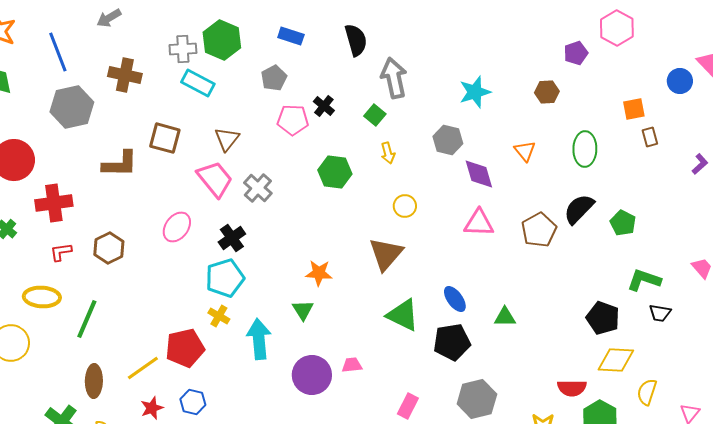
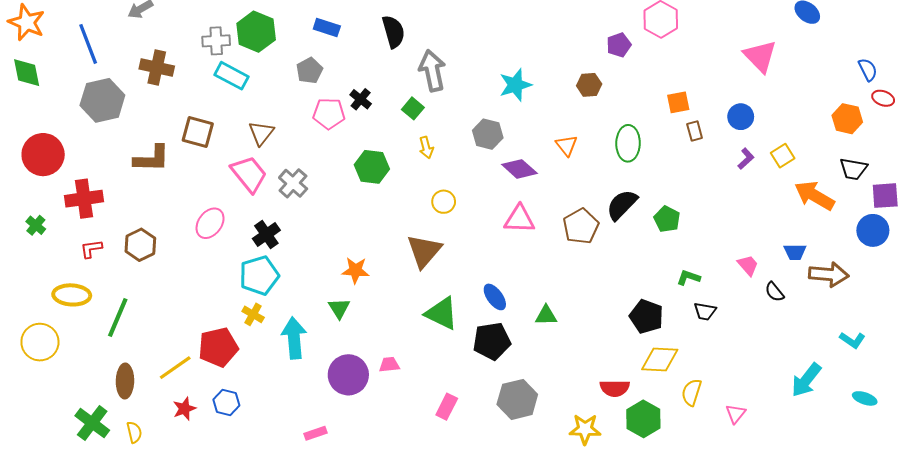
blue circle: (680, 81) -> (741, 117), moved
purple diamond: (479, 174) -> (519, 169), turned -32
green L-shape: (644, 280) -> (688, 278), size x0.7

